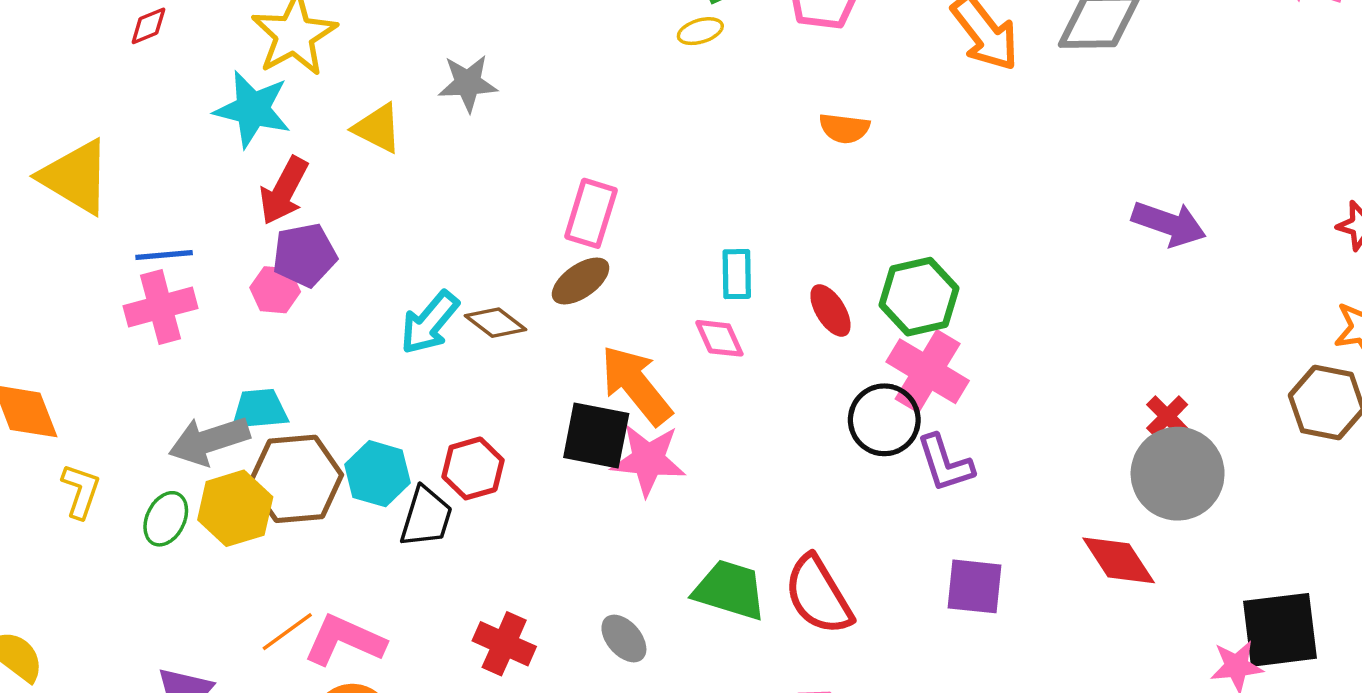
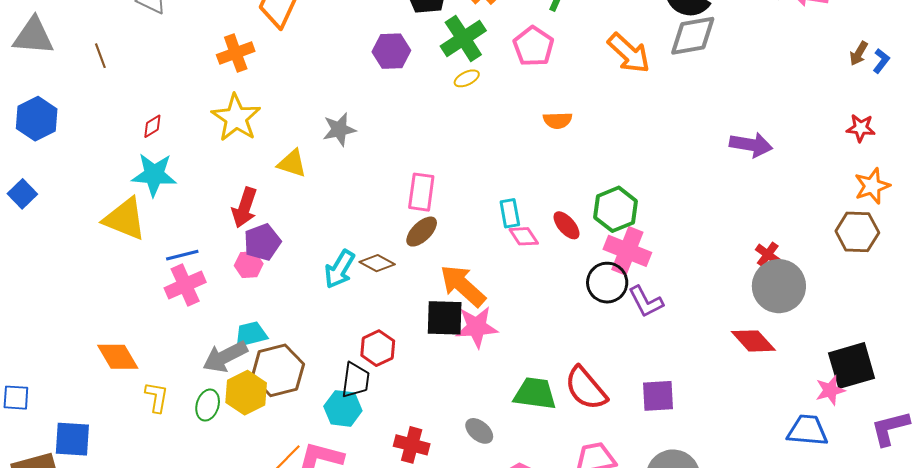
cyan star: (253, 109) -> (154, 175), moved
pink diamond: (719, 338) -> (524, 236), moved
cyan hexagon: (377, 474) -> (343, 408), moved
purple square: (975, 586) -> (658, 396), moved

